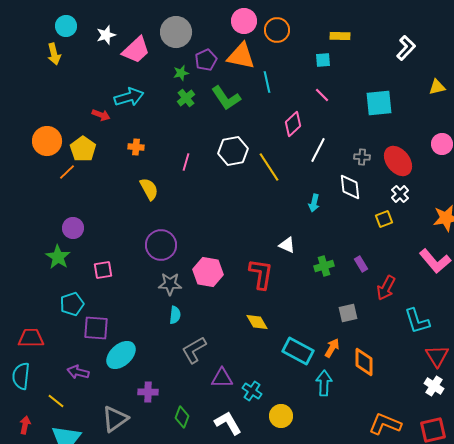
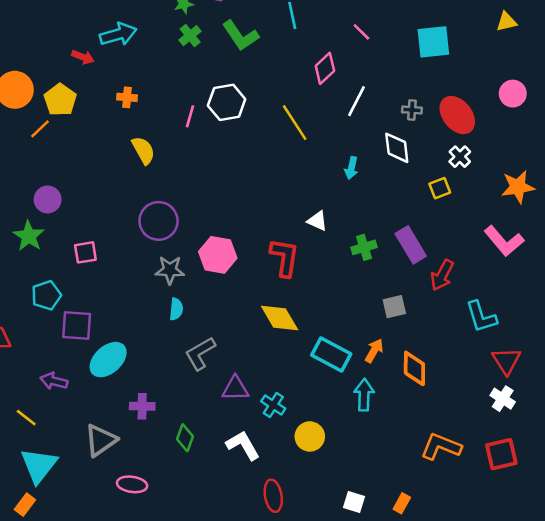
white hexagon: (233, 151) -> (227, 102), moved
purple rectangle: (361, 264) -> (411, 245), size x1.8
yellow diamond: (257, 322) -> (280, 318), size x1.4

